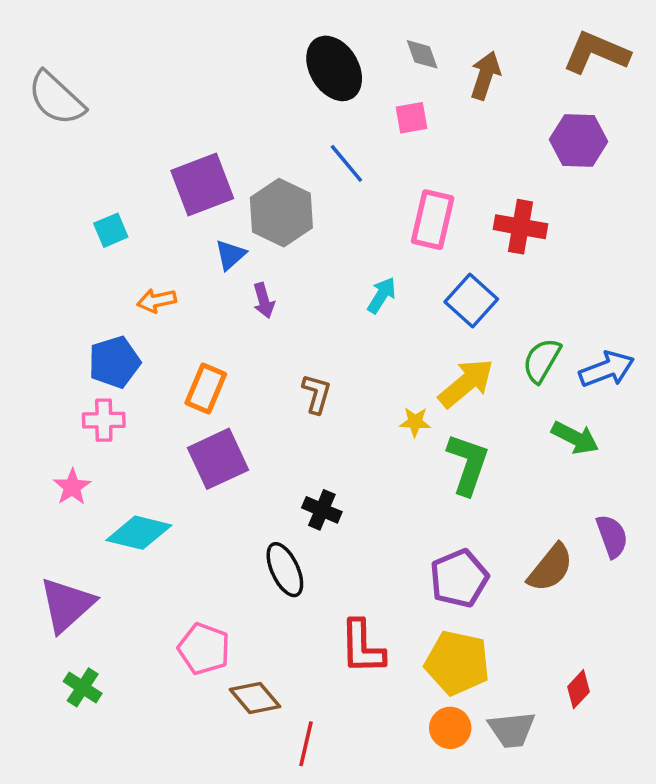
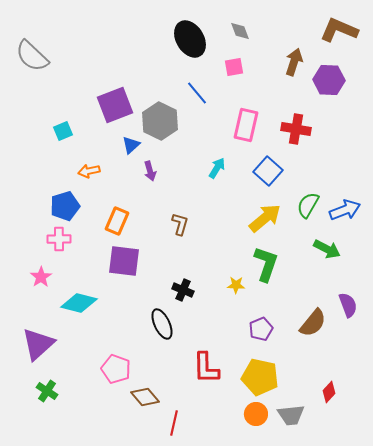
brown arrow: (485, 75) -> (294, 62), moved
yellow star: (415, 422) -> (236, 285), moved
purple square: (218, 459) -> (124, 261), turned 32
purple pentagon: (459, 578) -> (261, 329), size x0.7

